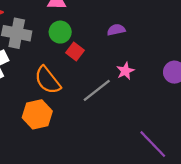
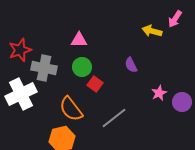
purple semicircle: (116, 30) -> (131, 65), turned -105
pink star: (125, 71) -> (159, 93), moved

